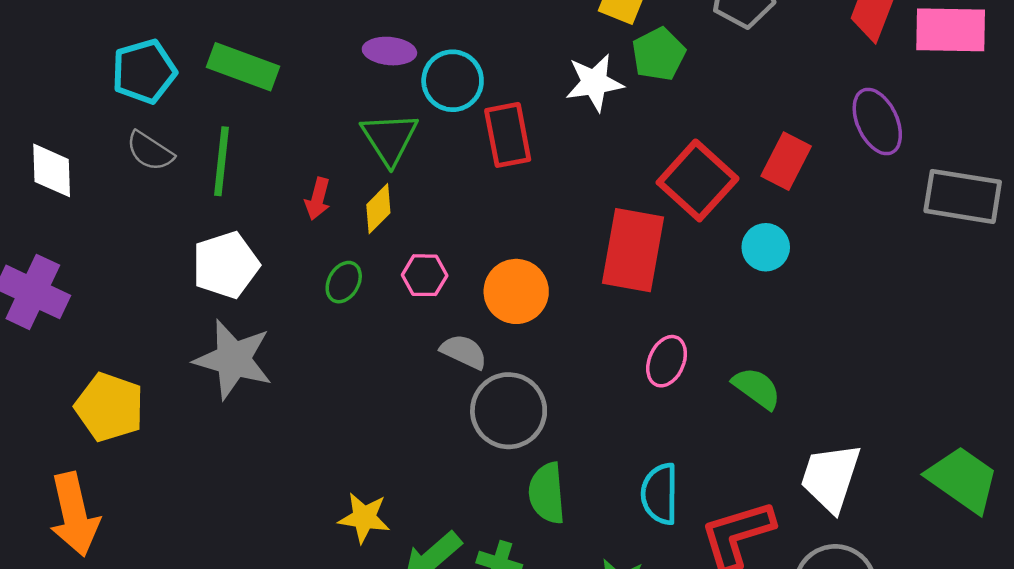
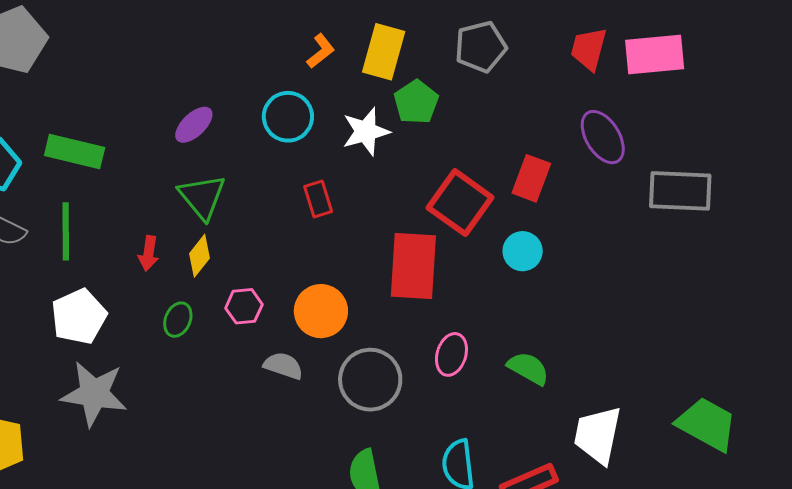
purple ellipse: (389, 51) -> (194, 125), turned -42
cyan circle: (453, 81) -> (288, 117), moved
red rectangle: (508, 135) -> (318, 199), moved, size x0.7
gray circle: (509, 411) -> (370, 380), moved

